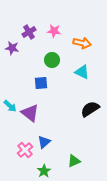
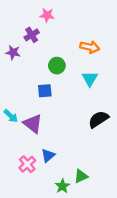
pink star: (54, 31) -> (47, 15), moved
cyan triangle: (82, 72) -> (90, 79), turned 35
green star: (44, 171) -> (62, 186), moved

